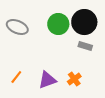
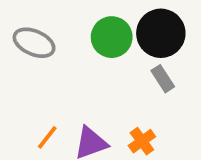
gray rectangle: (85, 46) -> (163, 79), turned 40
orange line: (16, 77) -> (47, 137), moved

